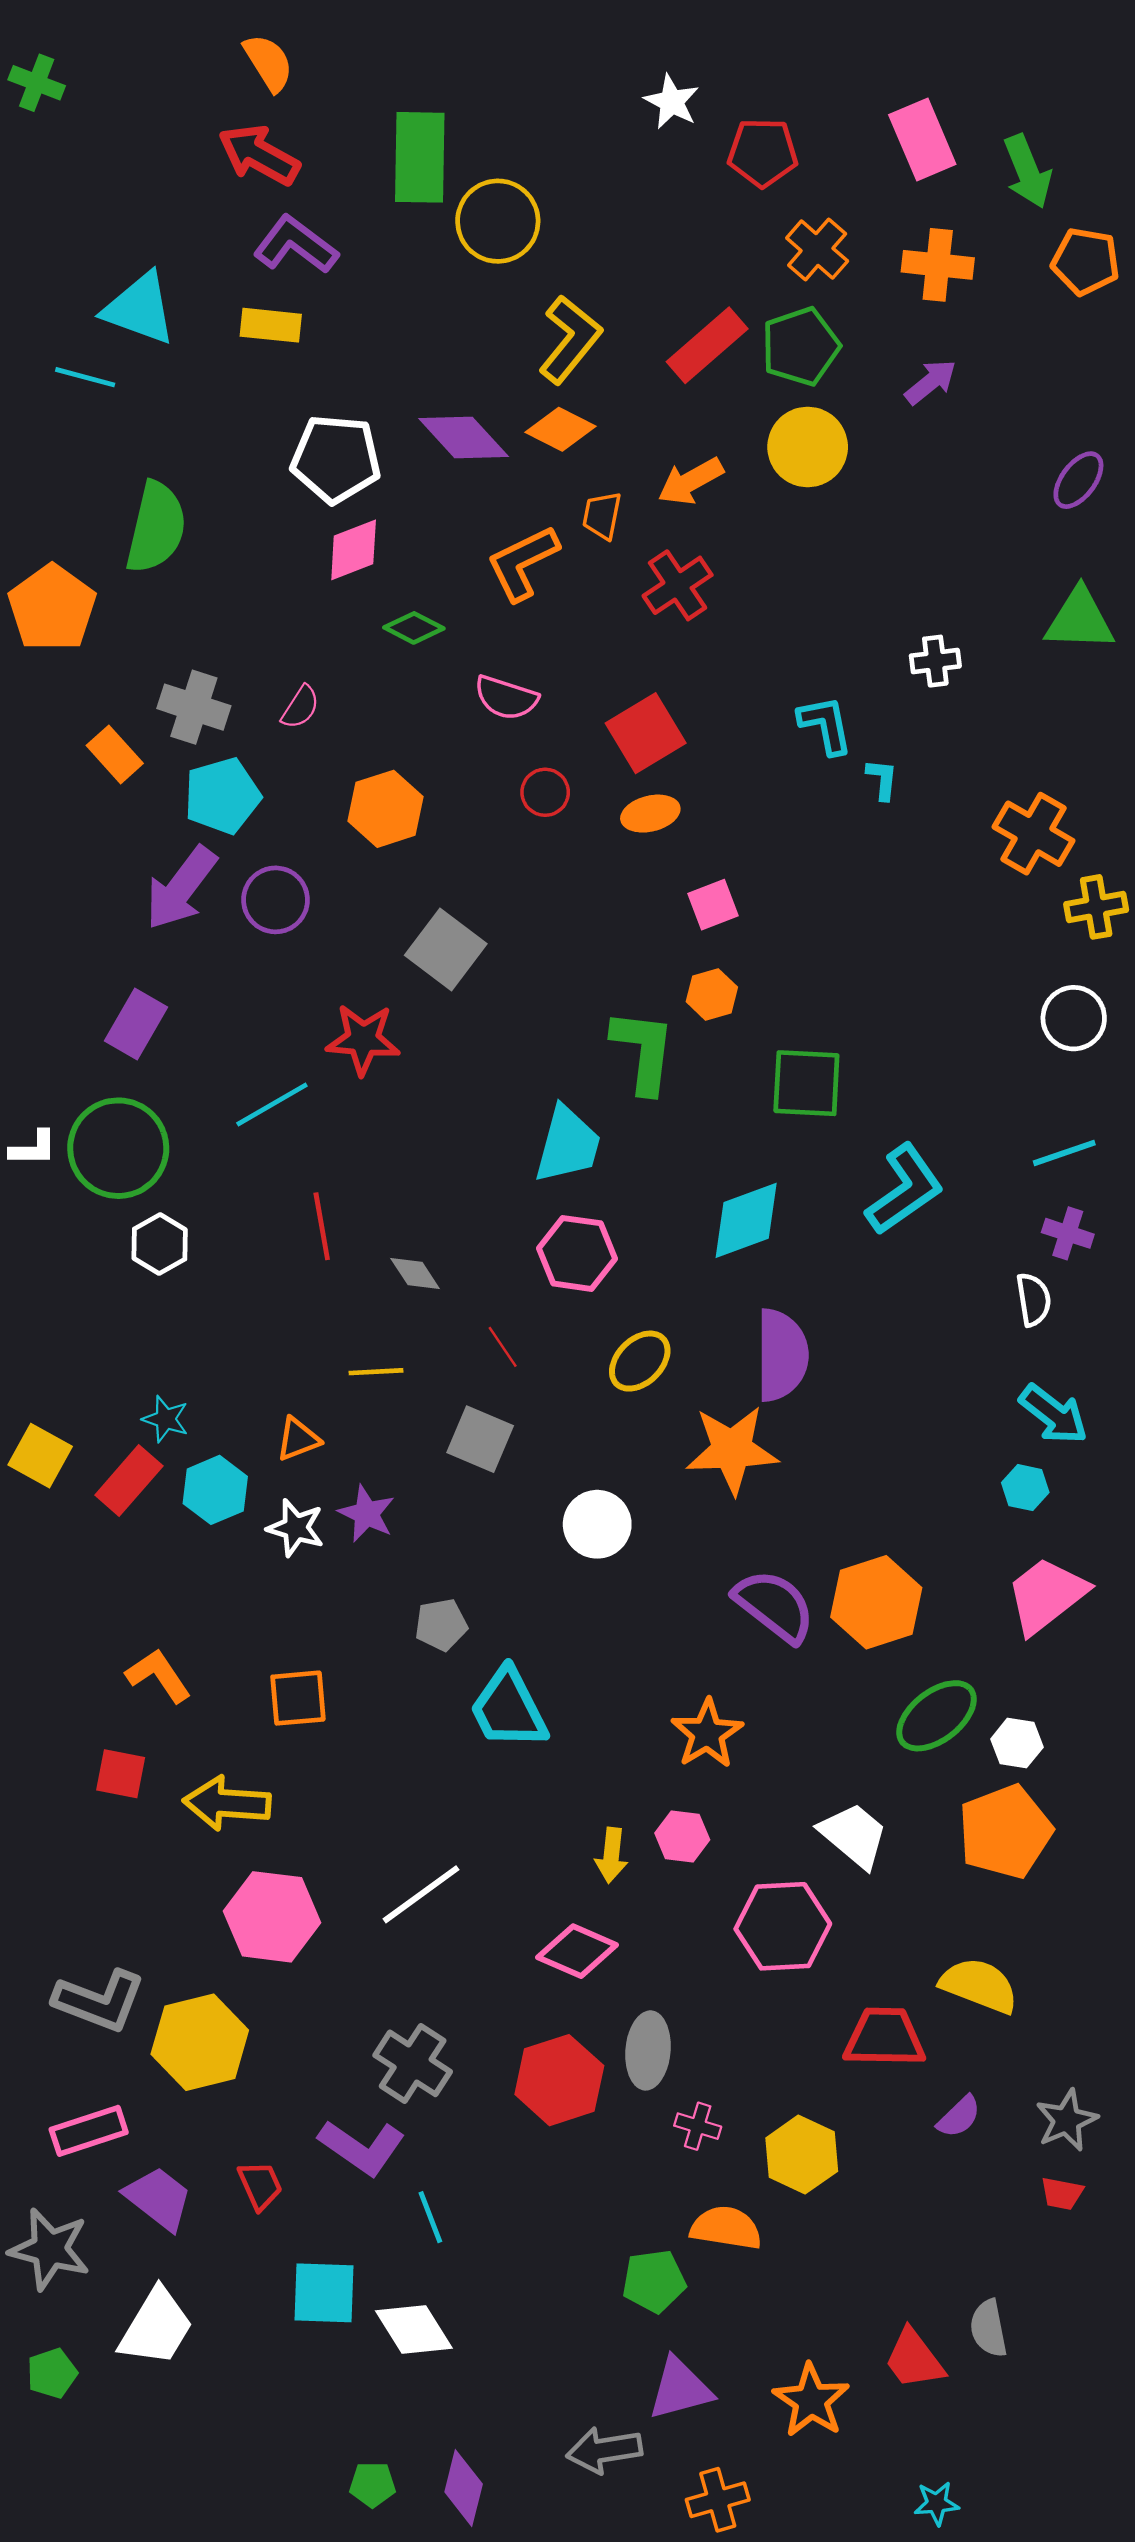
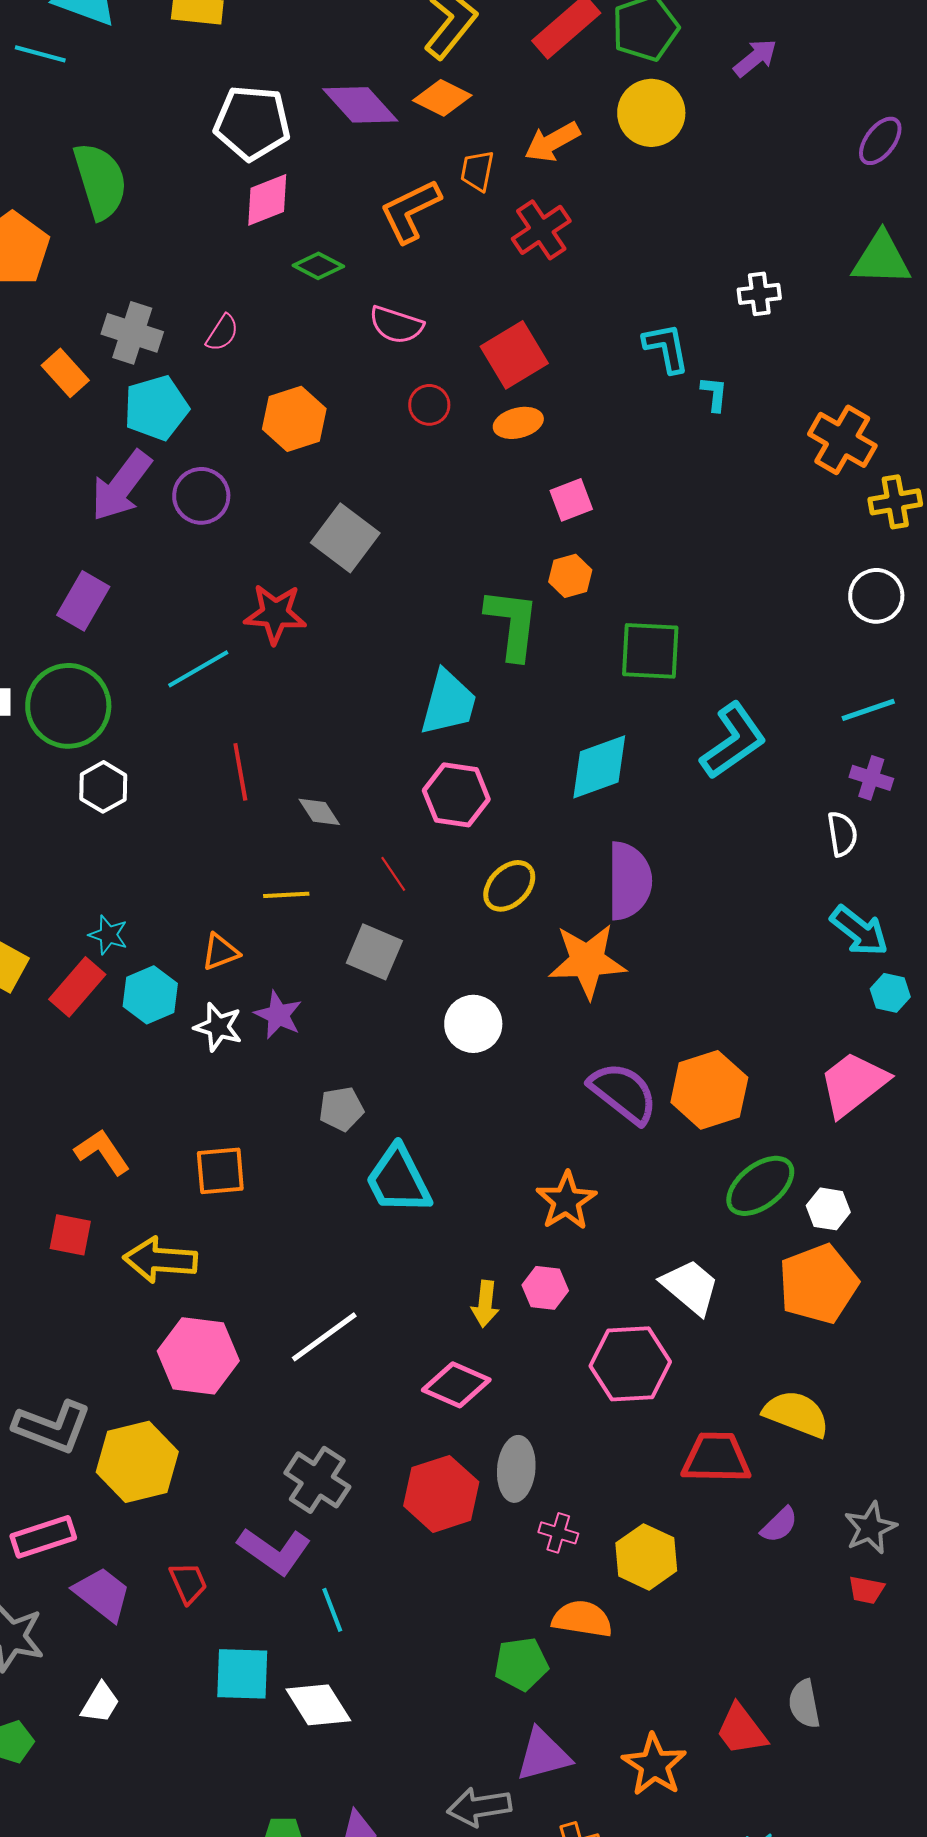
green semicircle: (156, 527) -> (100, 181), turned -30
cyan hexagon: (1025, 1488) -> (890, 993), moved
white trapezoid: (156, 2327) -> (100, 1703), size x0.6

